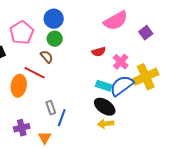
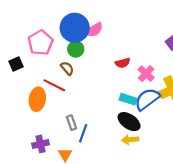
blue circle: (54, 19) -> (75, 28), size x1.4
pink semicircle: (116, 21) -> (94, 30), moved, size x0.7

